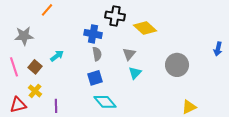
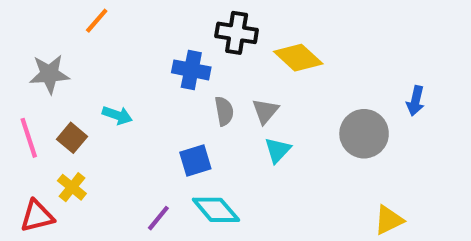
blue arrow: (218, 49) -> (415, 101), moved
gray semicircle: (97, 54) -> (224, 111), moved
cyan arrow: (57, 56) -> (117, 115), turned 56
purple line: (56, 106) -> (158, 218), moved, turned 40

